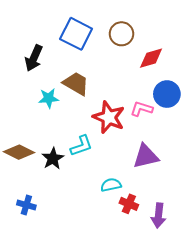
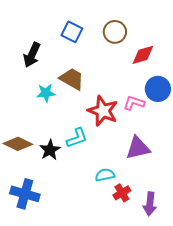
blue square: (76, 34) -> (72, 32), size x0.7
red cross: (129, 204) -> (122, 193), turned 36
blue cross: (26, 205) -> (25, 194), size x1.6

